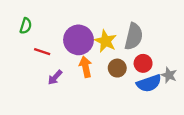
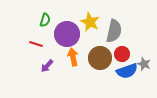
green semicircle: (26, 26) -> (45, 20), moved
yellow star: (105, 41) -> (90, 22), moved
brown circle: (117, 68) -> (100, 58), size x1.5

